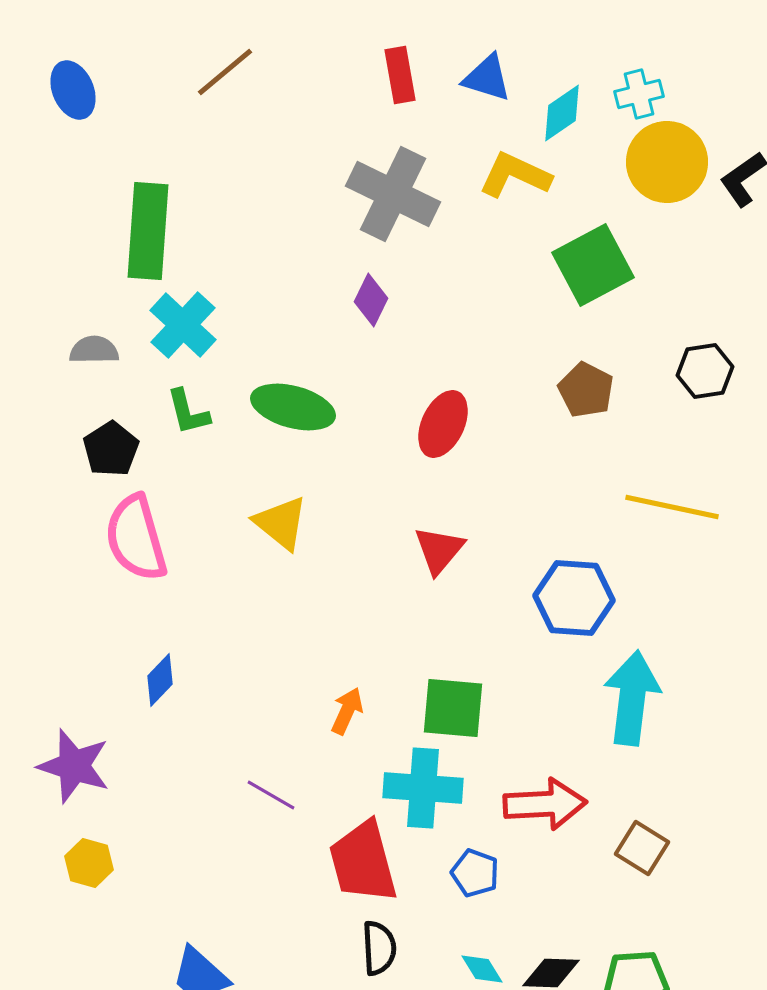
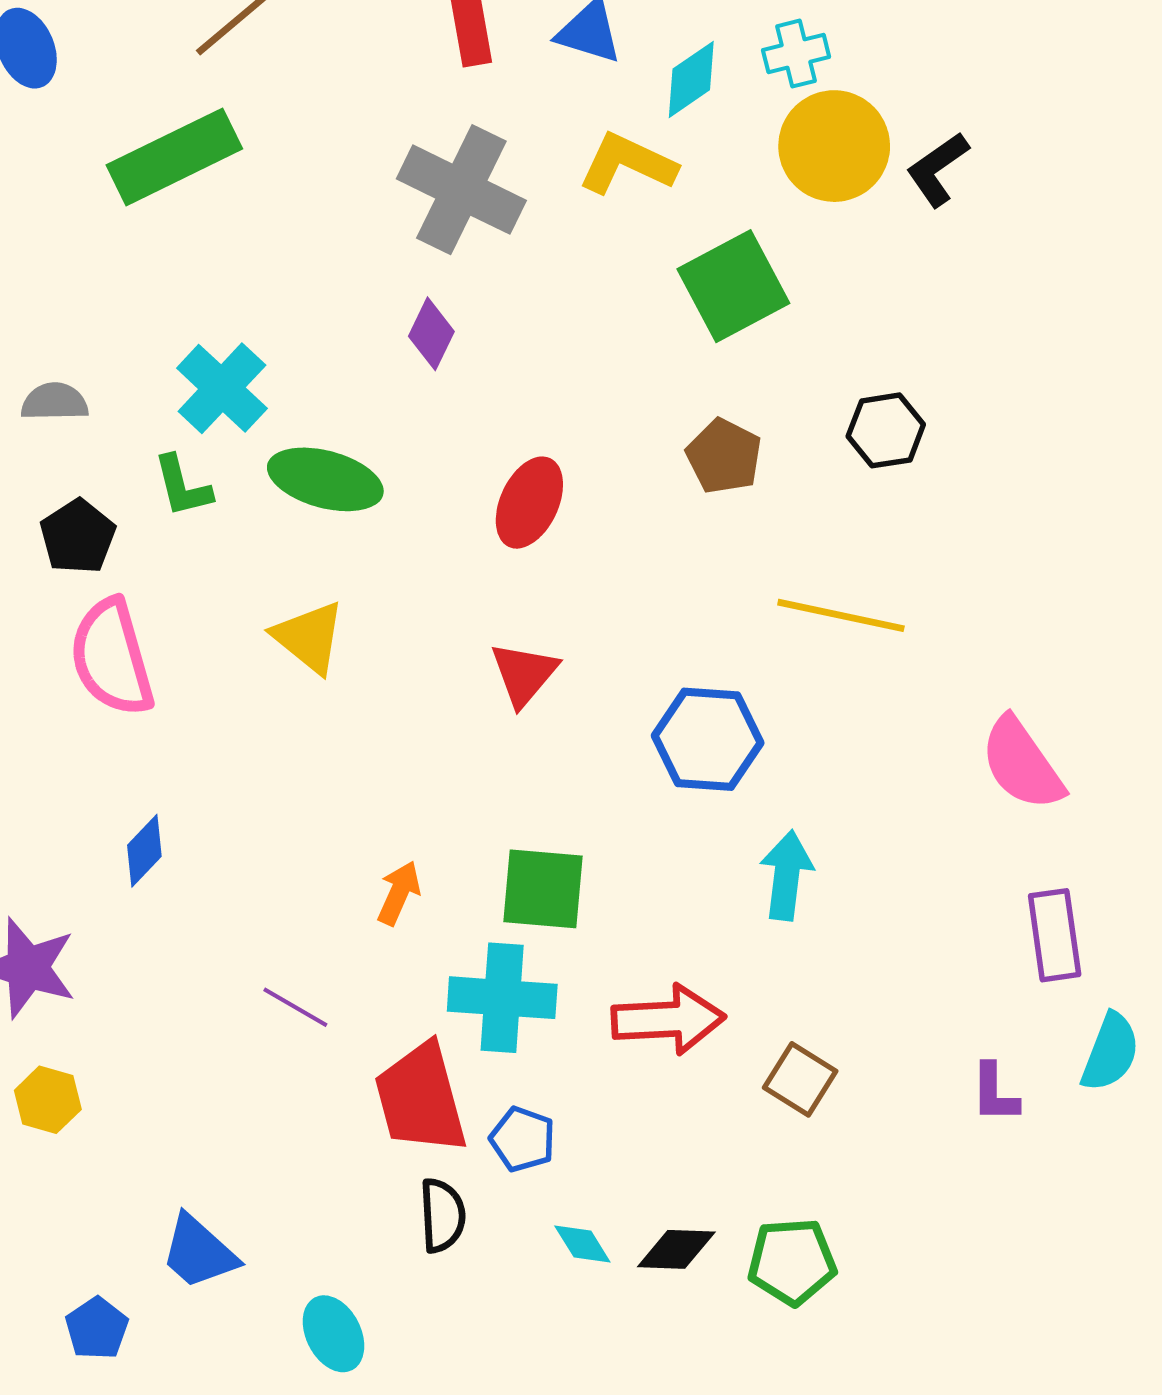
green rectangle: (148, 231) -> (174, 157), moved, turned 60
cyan cross: (183, 325) -> (222, 388), moved
cyan arrow: (632, 698) -> (787, 875), size x0.7
blue pentagon: (475, 873) -> (523, 1139), moved

